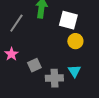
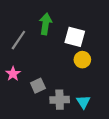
cyan triangle: (74, 71) -> (83, 102), moved

